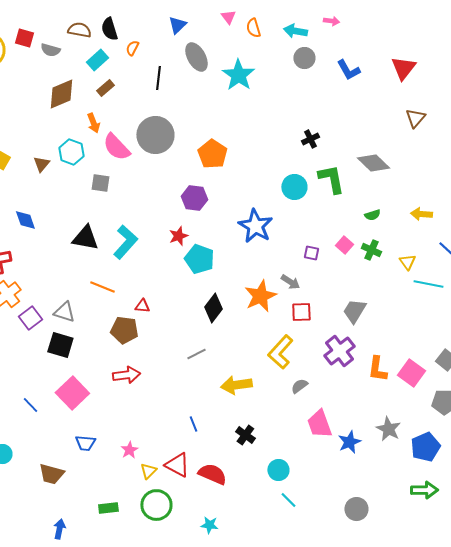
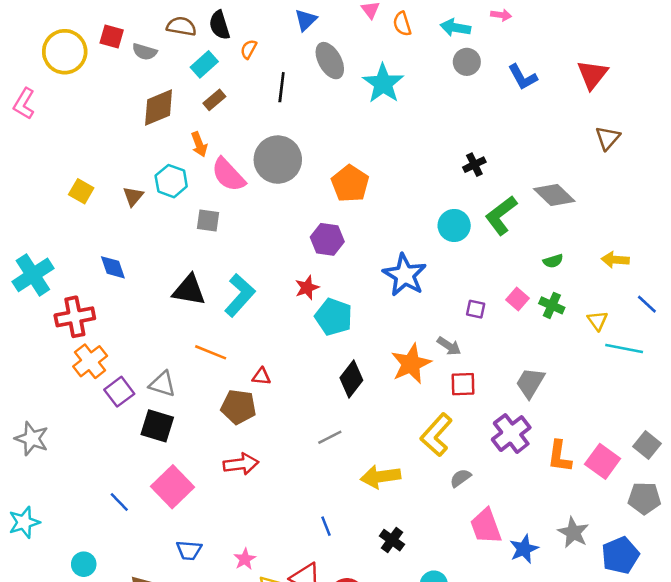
green L-shape: (331, 179) -> (501, 215), turned -116

